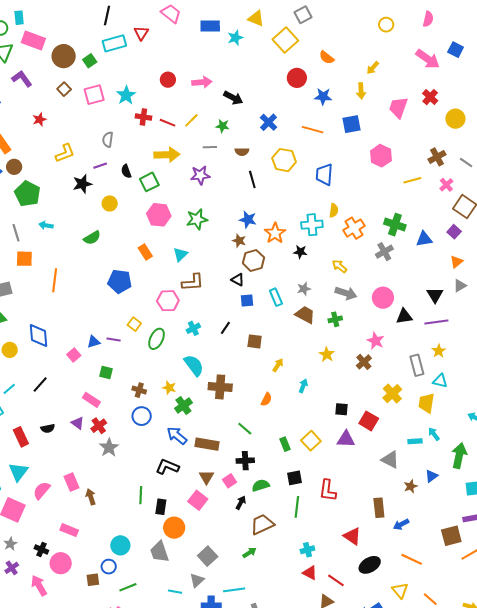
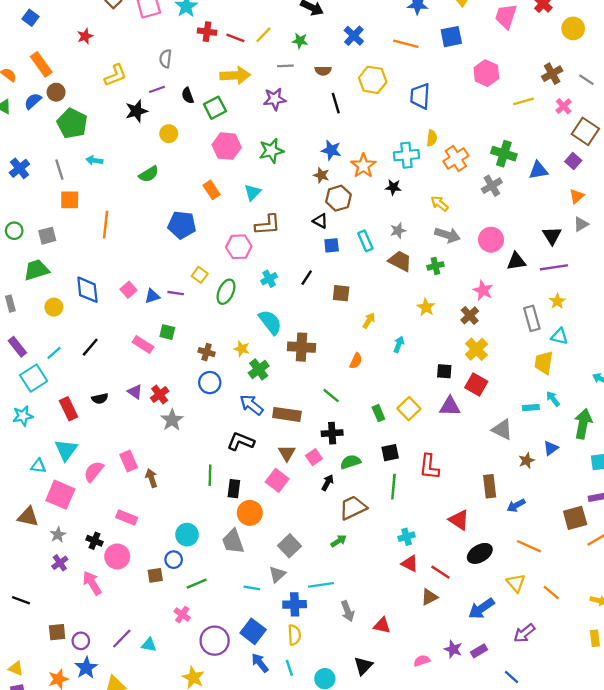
pink square: (74, 355) -> (129, 290), moved
yellow cross: (392, 394) -> (476, 349), moved
pink rectangle: (91, 400) -> (143, 344), moved

